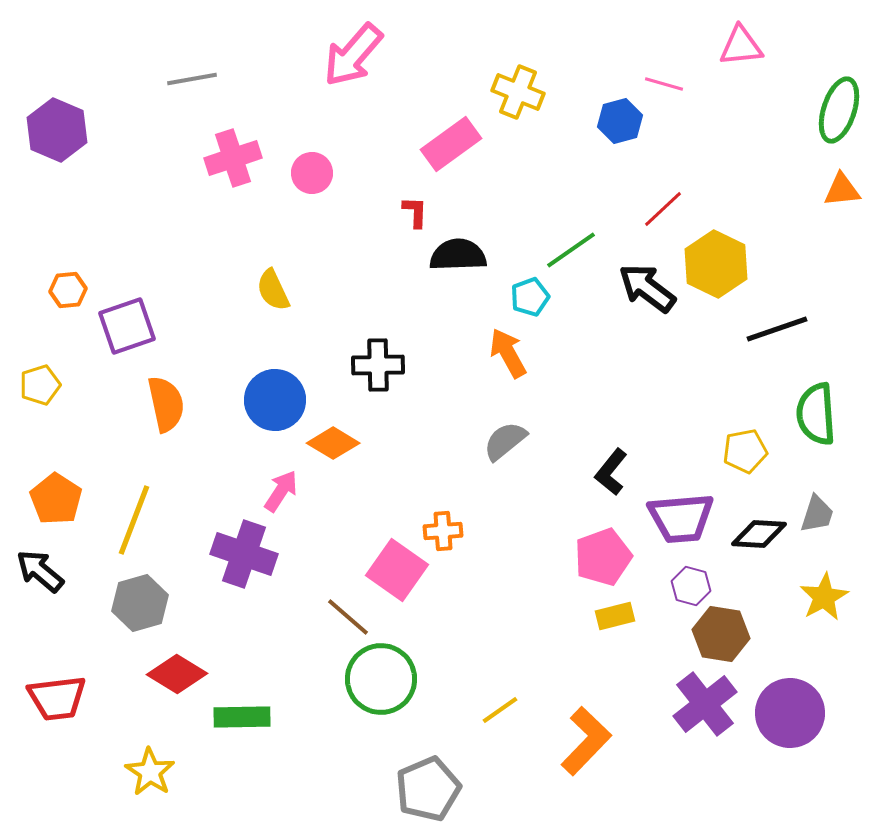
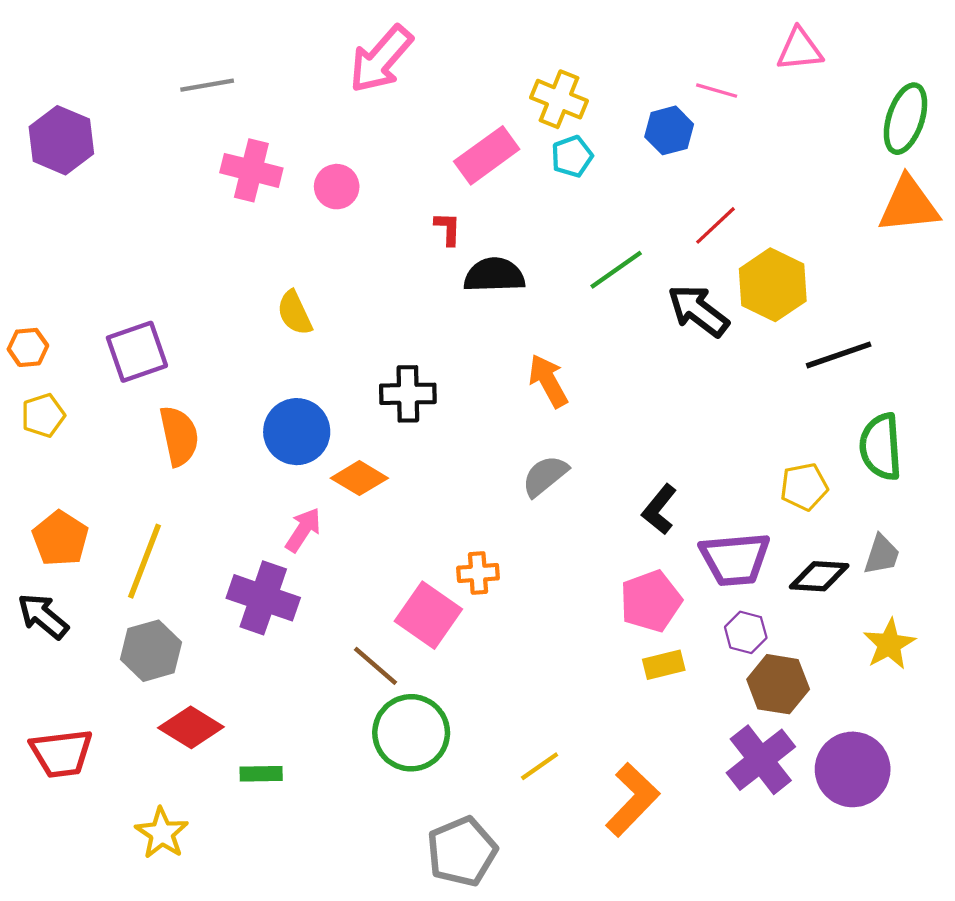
pink cross: (233, 158) -> (251, 170), turned 32
orange triangle: (842, 190) -> (909, 205), size x1.6
orange hexagon: (68, 290) -> (28, 347), moved
cyan pentagon: (530, 297) -> (572, 156), moved
green rectangle: (242, 717) -> (261, 774), size x0.7

